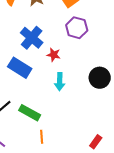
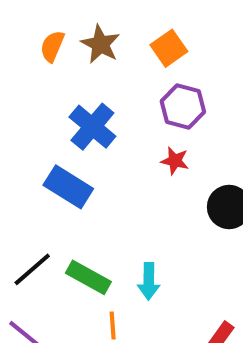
red star: (54, 55) -> (175, 161), moved
cyan arrow: (60, 82) -> (149, 281), moved

